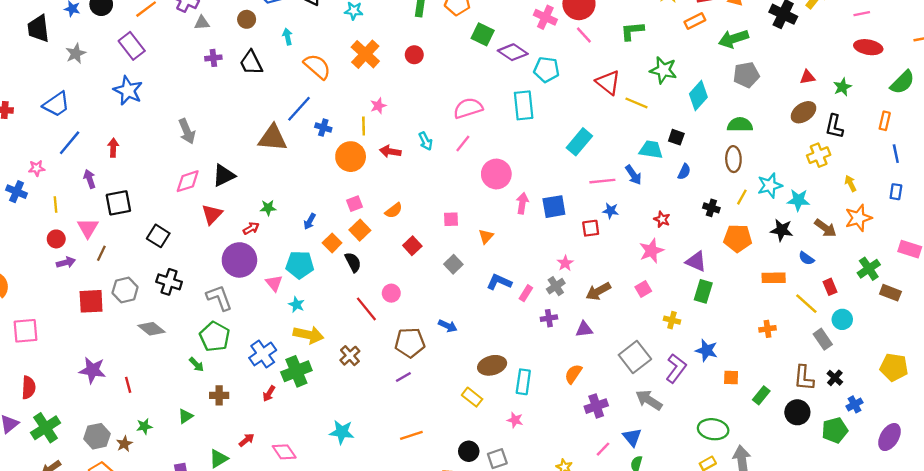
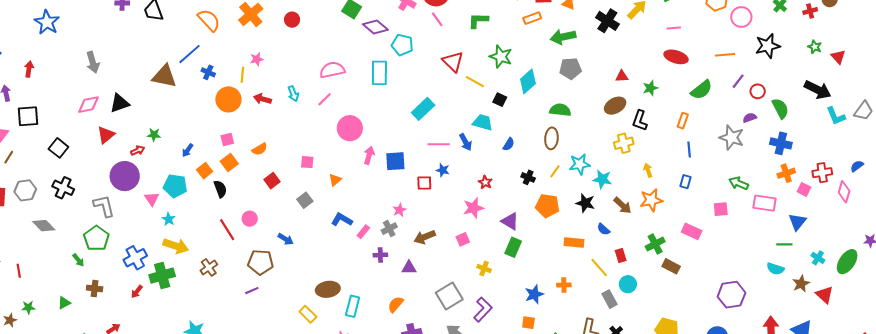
black square: (676, 137) -> (500, 100), moved
blue arrow: (448, 326) -> (286, 239), moved
blue star: (707, 350) -> (534, 294), moved, turned 30

